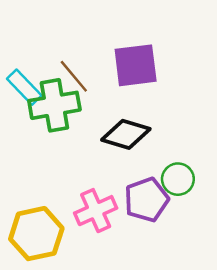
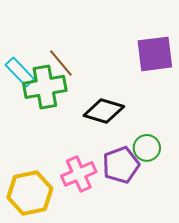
purple square: (136, 65) -> (155, 54), moved

